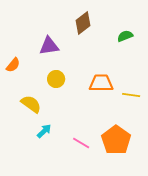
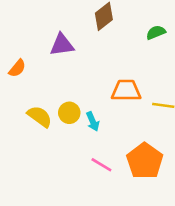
yellow circle: (56, 79) -> (69, 113), moved
cyan arrow: (44, 131) -> (93, 121), moved, turned 112

